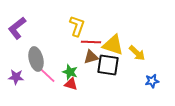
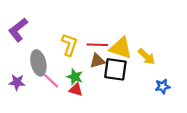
yellow L-shape: (77, 26) -> (69, 45), moved

